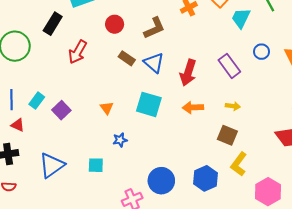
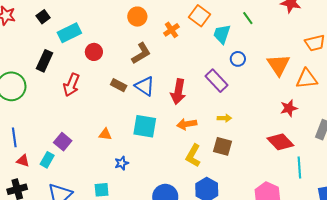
red circle: (115, 24) -> (94, 52), moved
blue circle: (261, 52) -> (238, 59), moved
cyan rectangle: (37, 101) -> (47, 160), moved
orange triangle: (107, 108) -> (105, 134), turned -40
yellow L-shape: (239, 164) -> (193, 156), moved

